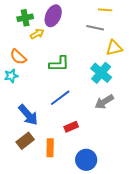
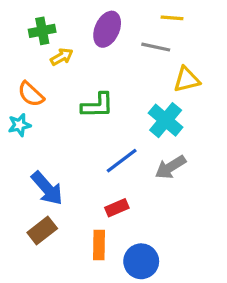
purple ellipse: (53, 16) -> (107, 29), moved
blue line: (60, 98) -> (122, 161), moved
orange rectangle: (50, 148) -> (99, 245), moved

